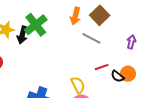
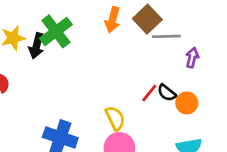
gray line: (91, 38) -> (166, 36), moved, turned -30
red line: (102, 67) -> (149, 93), turned -32
black semicircle: (117, 76) -> (167, 93), moved

